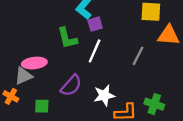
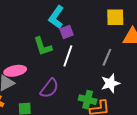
white star: (104, 95) -> (110, 83), moved
green cross: (154, 104) -> (88, 100), moved

